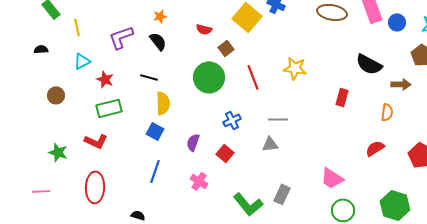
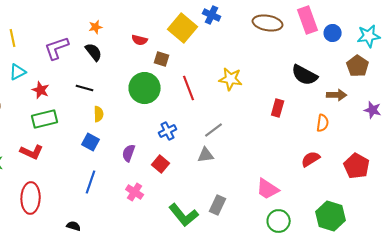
brown square: (226, 48) -> (162, 59), turned -35
yellow semicircle: (163, 103) -> (99, 114), size x0.7
gray line: (278, 119) -> (214, 130), turned -36

